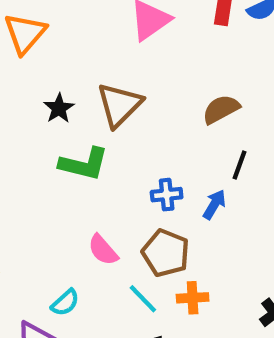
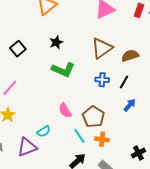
brown triangle: (119, 105) -> (102, 48), moved
black line: (239, 165) -> (124, 82), moved
blue cross: (167, 195) -> (102, 80), moved
blue arrow: (214, 204) -> (130, 105), moved

